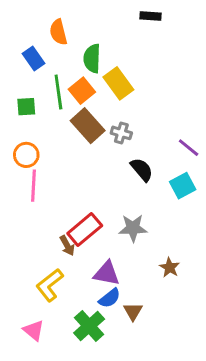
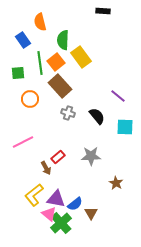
gray cross: (121, 133) -> (68, 113), moved
purple line: (189, 148) -> (118, 96), moved
orange circle: (26, 155) -> (30, 99), moved
pink line: (34, 186) -> (23, 142), moved, turned 60
cyan square: (183, 186) -> (125, 127), turned 30
red rectangle: (85, 229) -> (58, 157), size x0.6
purple triangle: (107, 273) -> (56, 199), moved
pink triangle: (34, 330) -> (49, 214), moved

